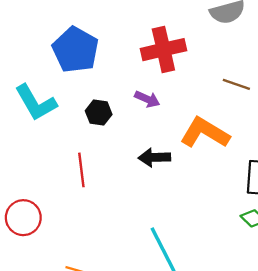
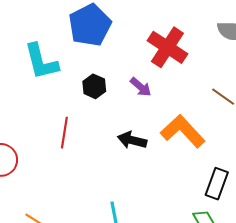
red cross: (163, 50) -> (167, 47), turned 30

